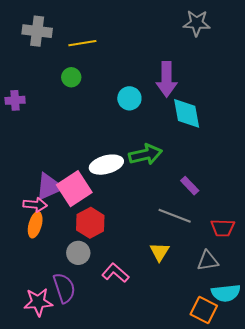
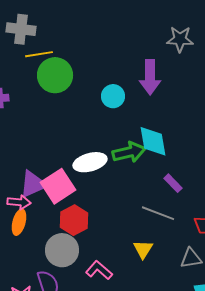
gray star: (197, 23) -> (180, 39), moved
yellow line: (82, 43) -> (39, 54), moved
green circle: (71, 77) -> (55, 75), size x1.8
cyan diamond: (187, 113) -> (153, 141), moved
gray circle: (78, 253) -> (62, 250), size x1.4

